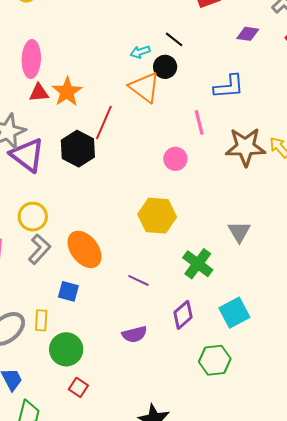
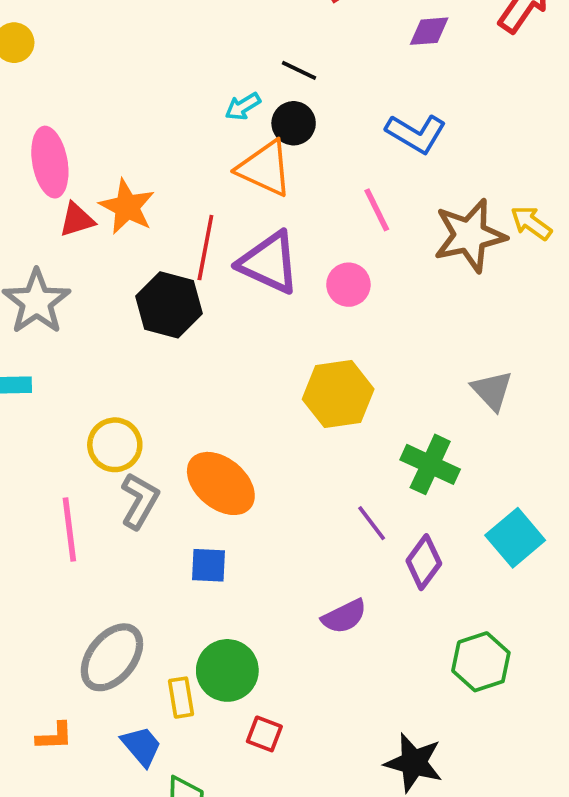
blue L-shape: (229, 87) -> (416, 134), turned 48
purple triangle: (27, 155) -> (269, 263), moved
purple line: (138, 280) -> (372, 523), moved, turned 40
yellow rectangle: (41, 320) -> (181, 698), moved
green hexagon: (215, 360) -> (481, 662), moved

